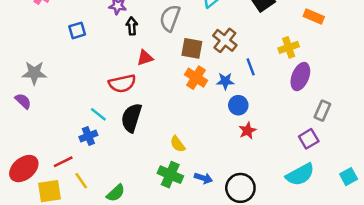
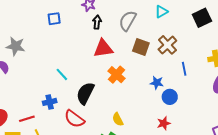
red triangle: (145, 58) -> (103, 48), size x1.5
orange cross: (196, 78) -> (116, 75), moved
blue star: (225, 81) -> (157, 83), moved
red semicircle: (122, 83) -> (74, 119), moved, turned 40
cyan line: (98, 114) -> (62, 74), moved
red star: (247, 131) -> (164, 123), moved

